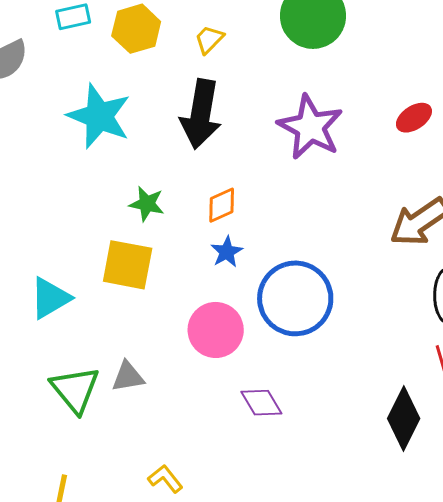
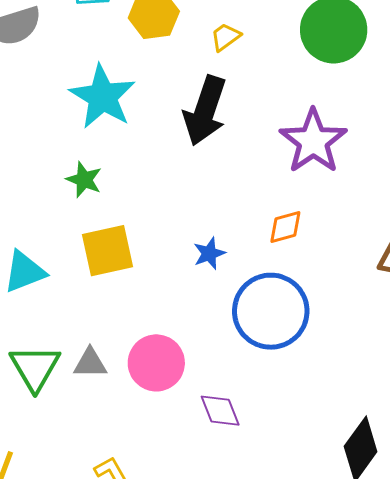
green star: (147, 204) -> (84, 180), moved
orange diamond: (222, 205) -> (285, 227), moved
yellow square: (128, 265) -> (107, 251), turned -32
pink circle: (216, 330) -> (156, 363), moved

